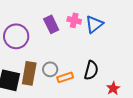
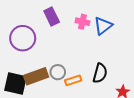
purple rectangle: (51, 24) -> (52, 16), moved
brown rectangle: (29, 73) -> (36, 76), turned 60

